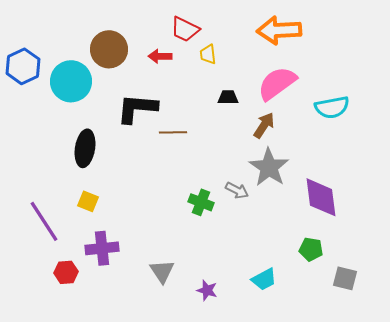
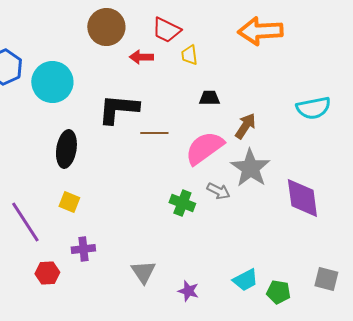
brown circle: (109, 49) -> (106, 27), moved
pink semicircle: (277, 83) -> (204, 148), moved
purple cross: (102, 248) -> (83, 249), size x0.7
green pentagon: (311, 249) -> (278, 292), moved

